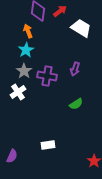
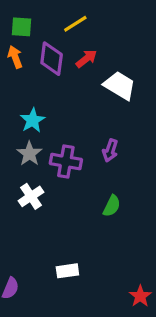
orange arrow: (28, 31) -> (15, 57), moved
white cross: (18, 92) -> (31, 196), moved
green semicircle: (76, 104) -> (112, 206), turned -32

